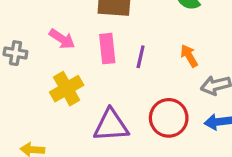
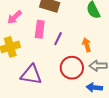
pink arrow: (62, 39) -> (15, 17), turned 91
red circle: (169, 118) -> (72, 68), moved

